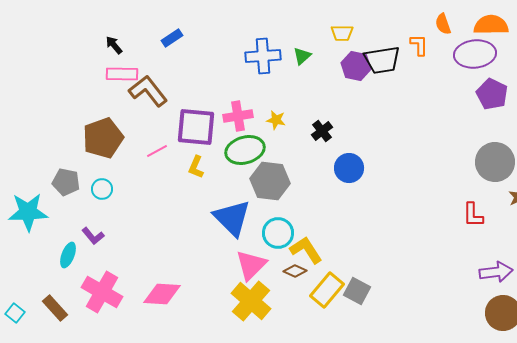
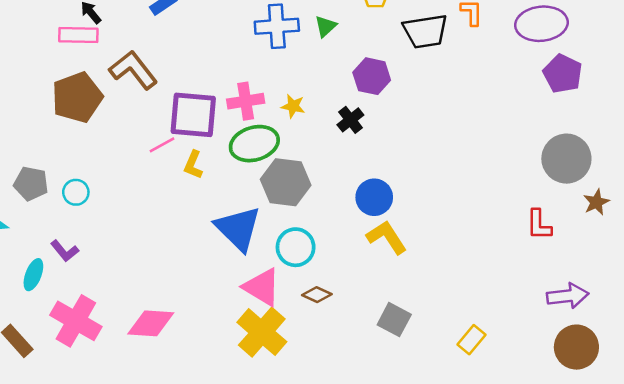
purple hexagon: (356, 66) -> (372, 76), moved
pink rectangle: (122, 74) -> (78, 35), moved
brown pentagon: (103, 138) -> (77, 97), moved
pink line: (157, 151) -> (162, 145), moved
blue circle: (349, 168) -> (374, 197), moved
yellow L-shape: (306, 250) -> (387, 237), moved
pink triangle: (251, 265) -> (262, 287), turned -44
yellow rectangle: (327, 290) -> (472, 340), moved, size x0.7

